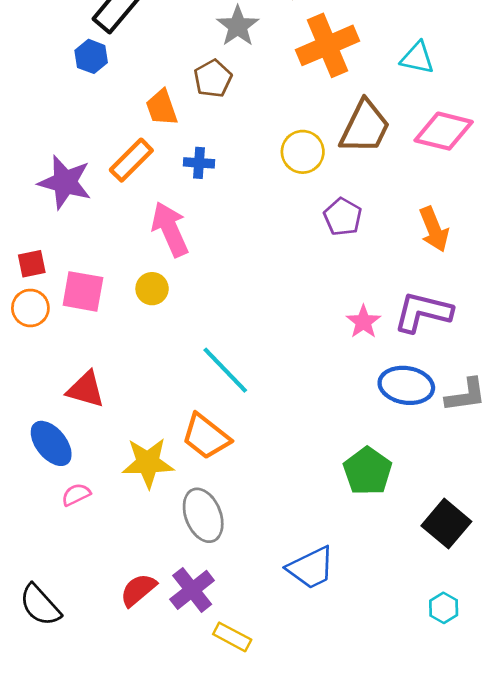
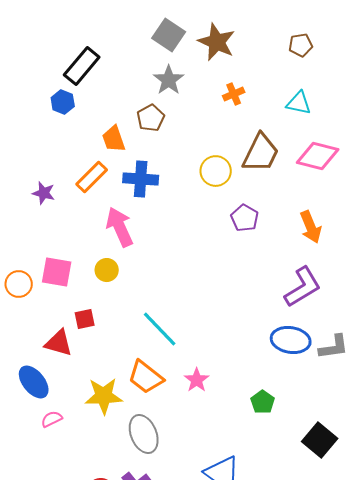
orange cross: (328, 45) -> (234, 94), size x0.5
blue cross: (199, 163) -> (141, 179), size x1.6
purple star: (65, 182) -> (44, 193), size x0.6
red square: (32, 264) -> (85, 319), moved
purple L-shape: (423, 312) -> (303, 287), turned 135
pink star: (363, 322) -> (197, 380), moved
green pentagon: (368, 471) -> (263, 402), size x0.7

